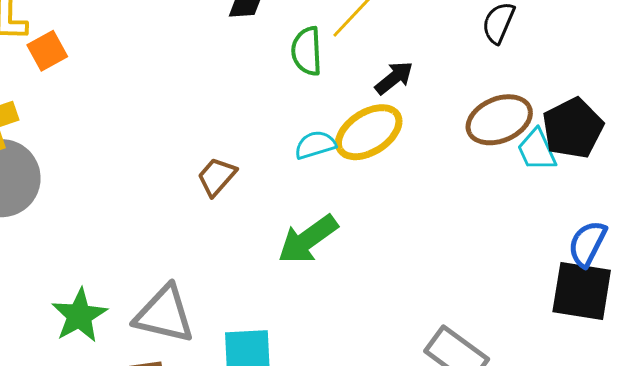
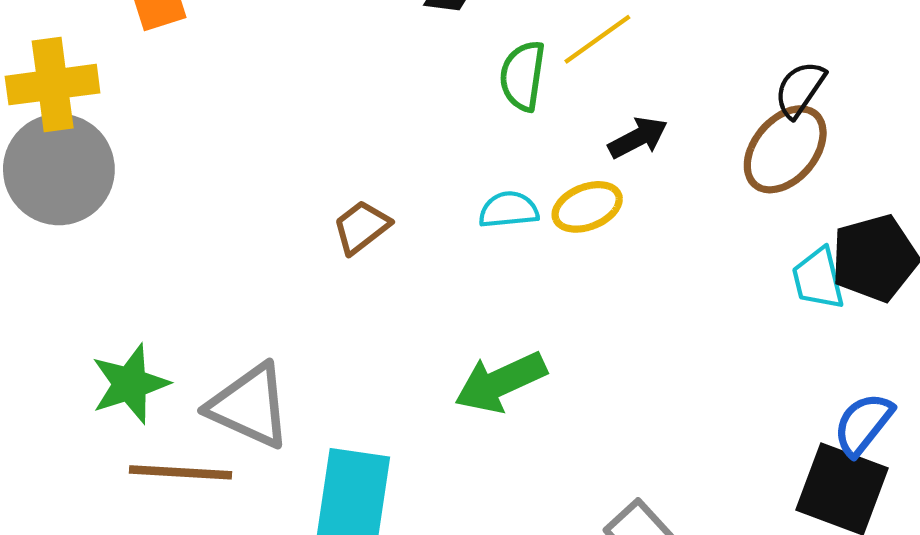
brown ellipse: (499, 120) -> (785, 149), moved, turned -38
yellow ellipse: (369, 132) -> (587, 207), size x0.7
green arrow: (308, 239) -> (501, 382), moved

